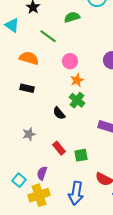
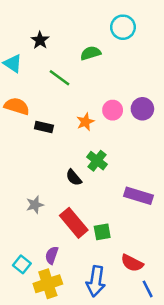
orange semicircle: (29, 58) -> (17, 106), moved
pink circle: (70, 61) -> (113, 110), moved
orange star: (77, 80) -> (85, 122), moved
black rectangle: (27, 88) -> (44, 127), moved
red rectangle: (59, 148) -> (74, 223), size x1.6

